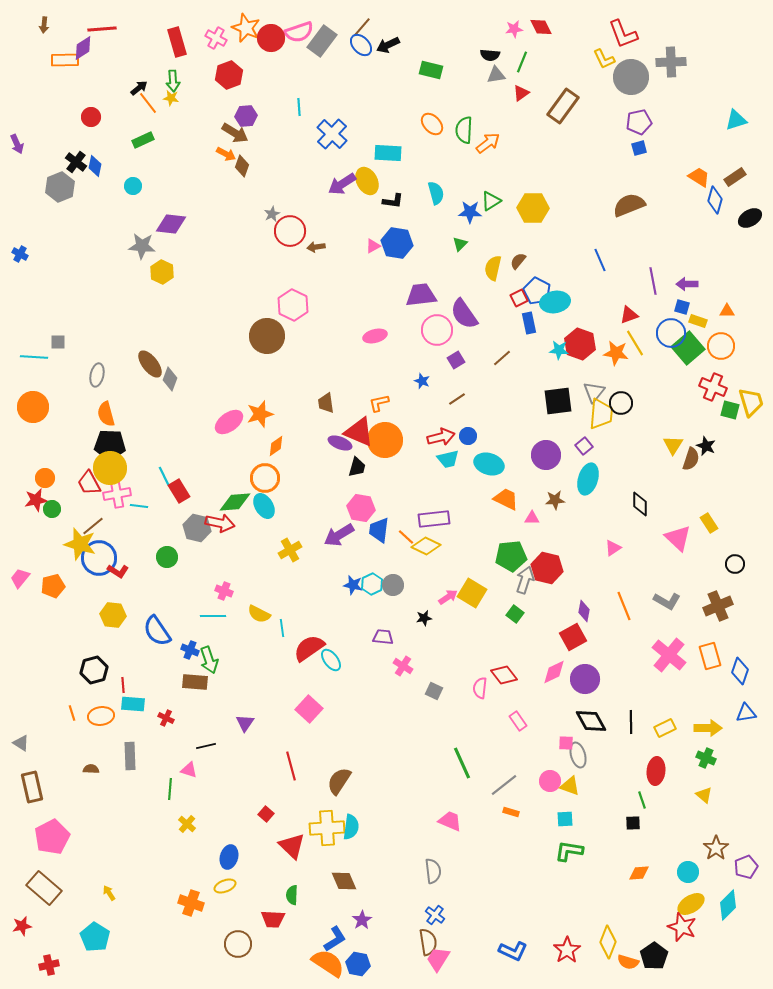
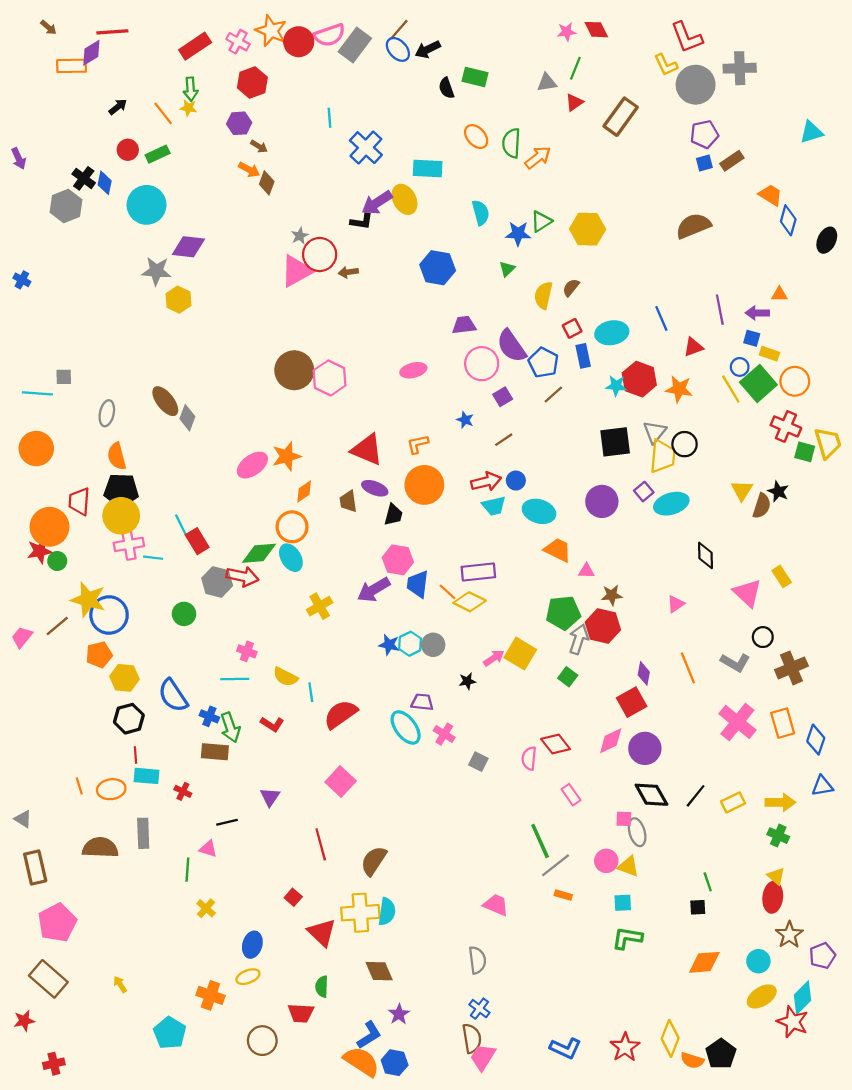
brown arrow: (44, 25) -> (48, 27), turned -56
red rectangle: (177, 42) -> (195, 46), turned 72
black semicircle: (490, 55) -> (446, 88), moved, turned 66
black arrow: (139, 88) -> (118, 107), moved
purple hexagon: (246, 116) -> (239, 123), moved
red circle: (91, 117) -> (128, 150), moved
brown arrow: (235, 133) -> (259, 146), size x0.6
brown rectangle: (735, 177) -> (732, 161), moved
cyan circle: (133, 186) -> (147, 205), size x2.0
black L-shape: (393, 201) -> (362, 221), moved
black ellipse: (750, 218) -> (827, 240), turned -35
pink triangle: (373, 246) -> (296, 271), moved, size x2.0
blue line: (600, 260) -> (661, 318), moved
blue pentagon: (537, 291) -> (543, 363), moved
purple trapezoid: (421, 295) -> (464, 325), size x0.7
pink hexagon: (293, 305) -> (330, 378), moved
orange triangle: (727, 311) -> (779, 294), moved
blue circle: (671, 333) -> (740, 367), size x0.6
yellow line: (635, 343) -> (731, 389), moved
brown trapezoid: (326, 403) -> (348, 501), moved
red triangle: (359, 432) -> (367, 450), moved
orange circle: (45, 478) -> (49, 527), size x1.8
cyan ellipse: (588, 479) -> (671, 504), moved, turned 56
red trapezoid: (89, 483) -> (79, 501), moved, turned 32
brown star: (555, 500) -> (612, 595), moved
brown line: (93, 526) -> (57, 626), moved
black circle: (735, 564) -> (763, 637), moved
red L-shape: (118, 571) -> (272, 724), moved
orange pentagon: (53, 586) -> (99, 655), moved
cyan ellipse: (331, 660) -> (406, 727), moved, size x1.4
black hexagon: (94, 670) -> (129, 719), moved
black line: (631, 722) -> (696, 796), turned 40
green line: (462, 763) -> (540, 841), moved
brown semicircle: (91, 769) -> (100, 848), size x2.0
red ellipse: (656, 771) -> (773, 897), moved
orange diamond: (639, 873) -> (704, 962), size x1.4
red star: (682, 927) -> (793, 1022), moved
cyan pentagon: (95, 937) -> (170, 1033), moved

